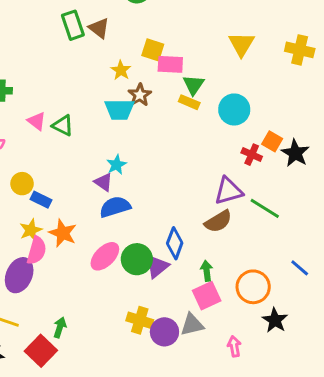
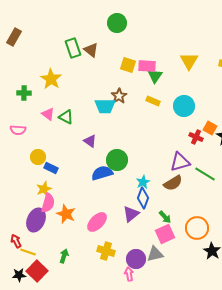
pink rectangle: (170, 64) -> (147, 66), moved
yellow star: (121, 70) -> (51, 79), moved, size x1.5
green triangle: (194, 85) -> (155, 76), moved
cyan star: (117, 165) -> (143, 182), moved
purple triangle: (103, 182) -> (90, 141), moved
orange star: (63, 233) -> (66, 214), moved
pink ellipse: (105, 256) -> (97, 222), moved
green circle: (137, 259) -> (117, 160), moved
green arrow: (207, 271) -> (165, 217), turned 144
yellow cross: (140, 320) -> (106, 251), moved
pink arrow: (234, 346) -> (129, 274), moved
red square: (41, 351) -> (37, 271), moved

